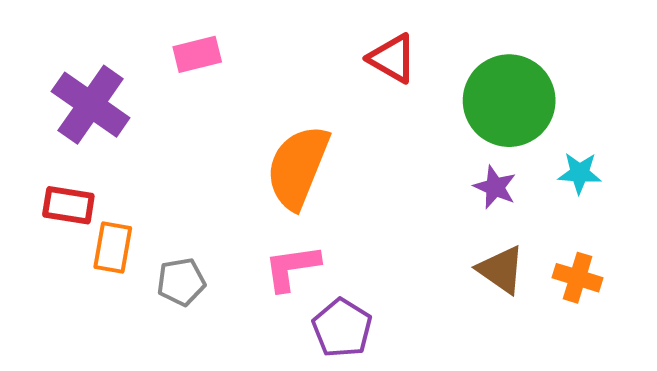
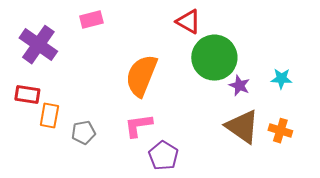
green circle: (509, 101) -> (214, 58), moved
brown triangle: (501, 270) -> (242, 127), size x1.4

